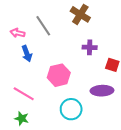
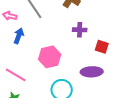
blue arrow: (27, 54) -> (19, 36), turned -140

